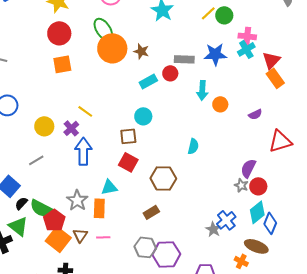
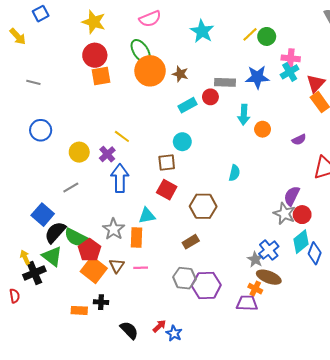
orange square: (62, 64) -> (101, 76), moved
gray star: (241, 185) -> (284, 214), size x1.5
black semicircle: (21, 203) -> (55, 232), size x1.6
brown ellipse: (256, 246) -> (269, 277), moved
orange cross: (241, 261) -> (255, 289), moved

